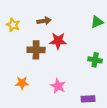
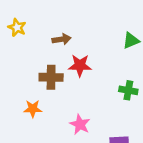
yellow star: (13, 25) -> (17, 27), moved
orange star: (22, 83) -> (33, 109), moved

